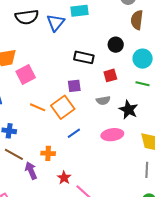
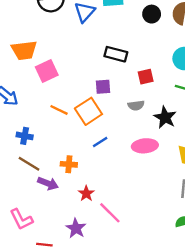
black circle: (116, 45) -> (152, 14), moved
purple arrow: (31, 171) -> (48, 183), turned 132

